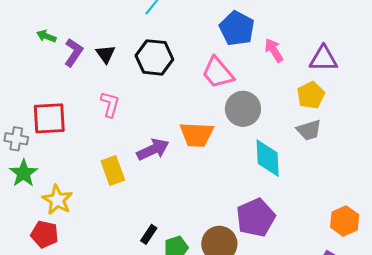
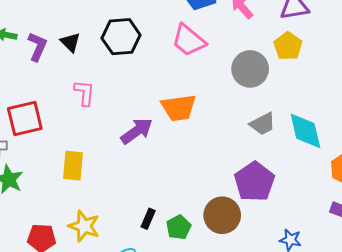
gray circle: (243, 109) -> (250, 69), moved
gray trapezoid: (309, 130) -> (263, 124), moved
cyan diamond: (268, 158) -> (305, 131), moved
yellow rectangle: (113, 171) -> (73, 166), moved, turned 36
yellow star: (57, 200) -> (84, 226), moved

